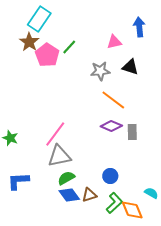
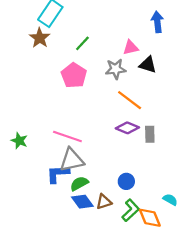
pink triangle: (114, 42) -> (131, 48), moved
pink pentagon: (47, 55) -> (74, 75), moved
pink line: (55, 134) -> (67, 136), turned 72
blue L-shape: (18, 181) -> (58, 174), moved

